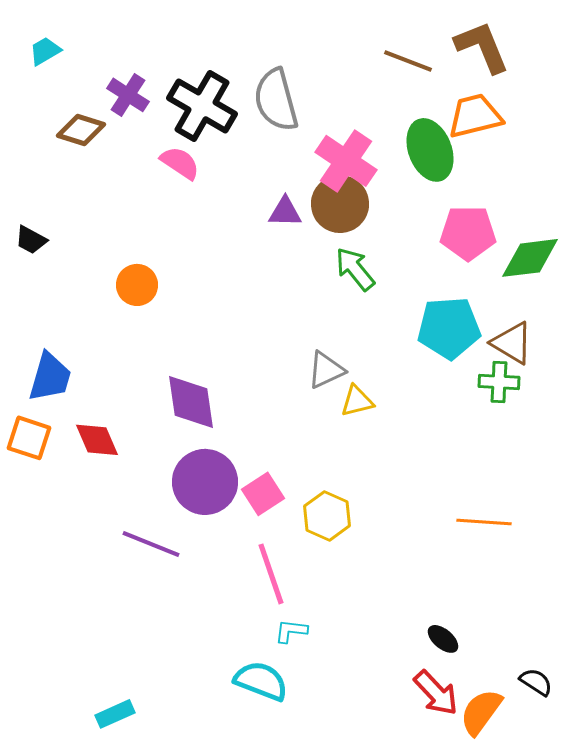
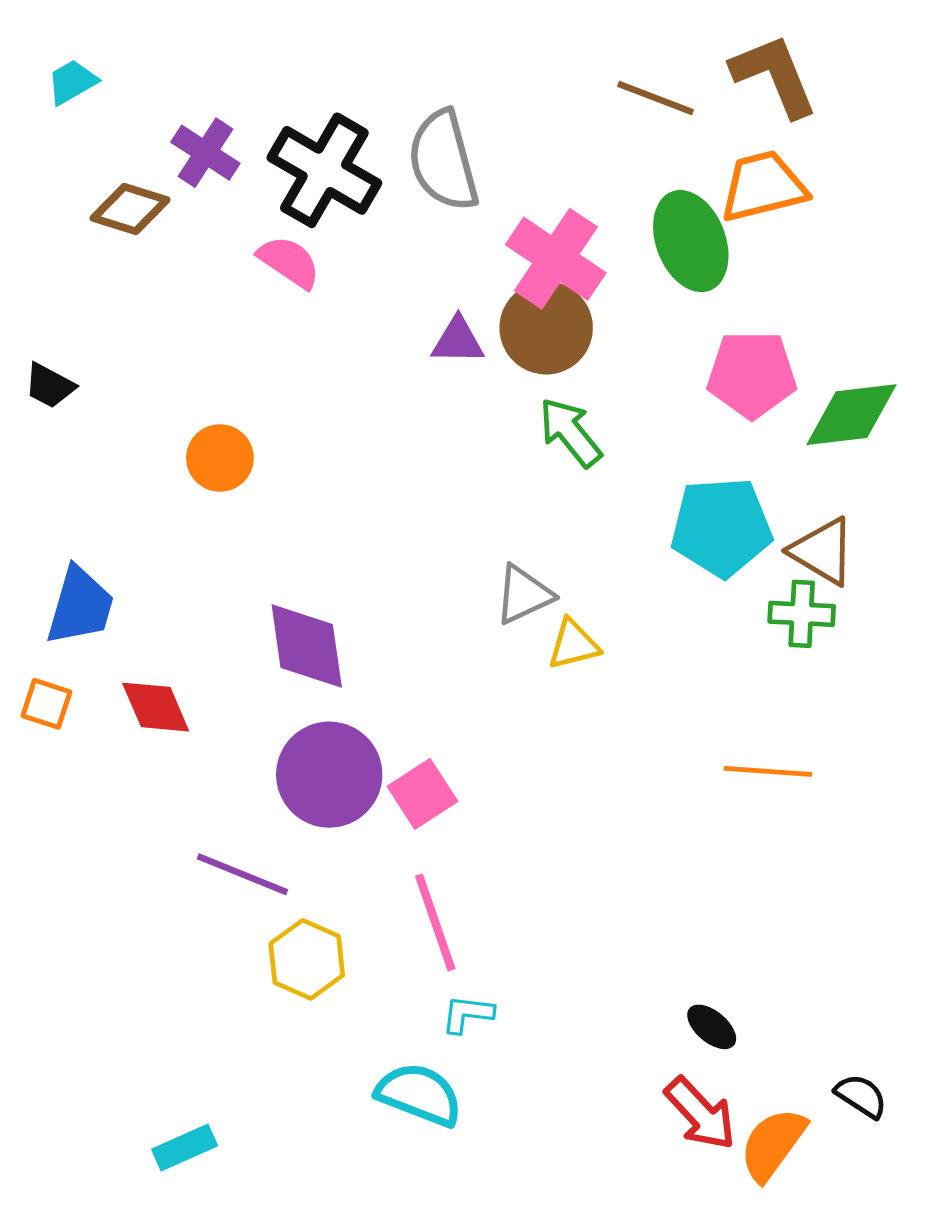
orange square: (29, 438) -> (46, 704), size x0.7
yellow hexagon: (327, 516) -> (307, 959), moved
orange line: (484, 522) -> (768, 771), moved

